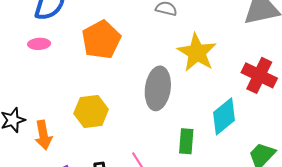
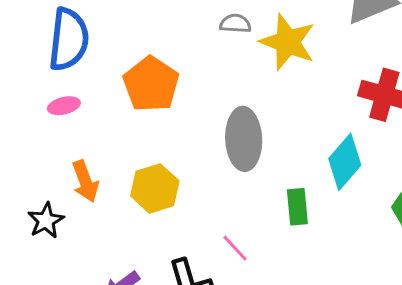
yellow star: (197, 53) -> (288, 42), moved
orange arrow: (43, 135) -> (85, 181), moved

